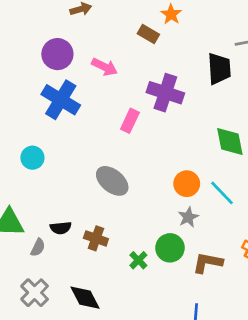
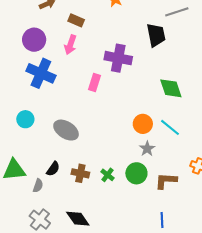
brown rectangle: (148, 34) -> (76, 20), moved
pink arrow: (105, 67) -> (70, 45), turned 90
gray ellipse: (112, 181) -> (66, 130), moved
black semicircle: (61, 228) -> (53, 169), turned -42
green cross: (138, 260) -> (108, 175), moved

